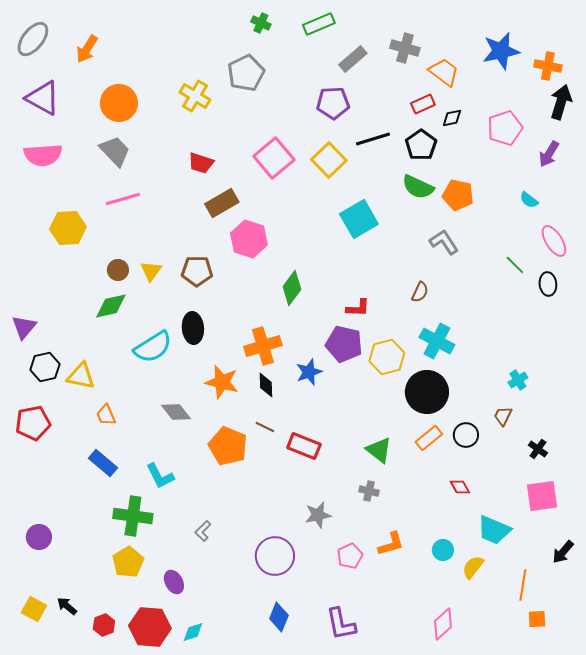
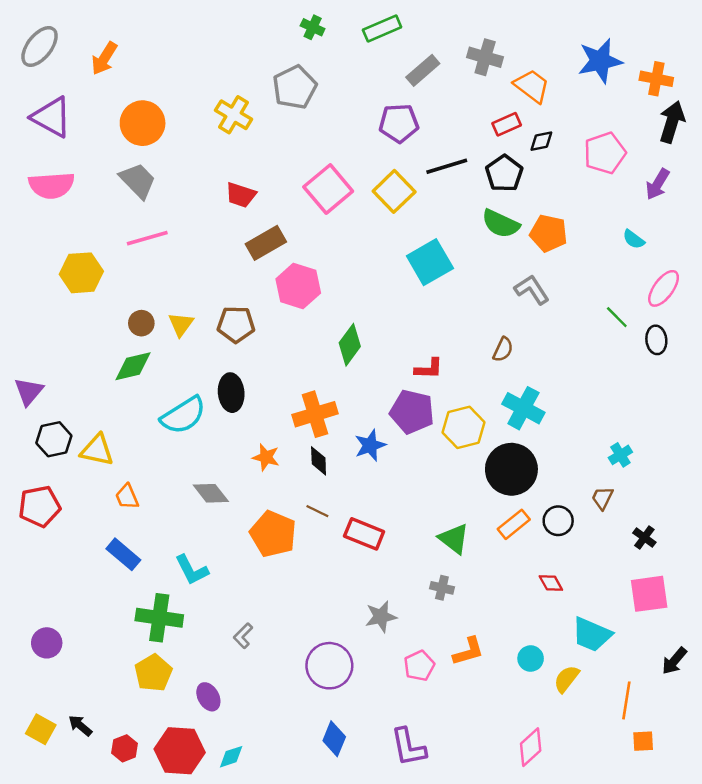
pink ellipse: (554, 241) -> (664, 288), turned 68
orange star: (222, 382) -> (266, 457), size x0.7

